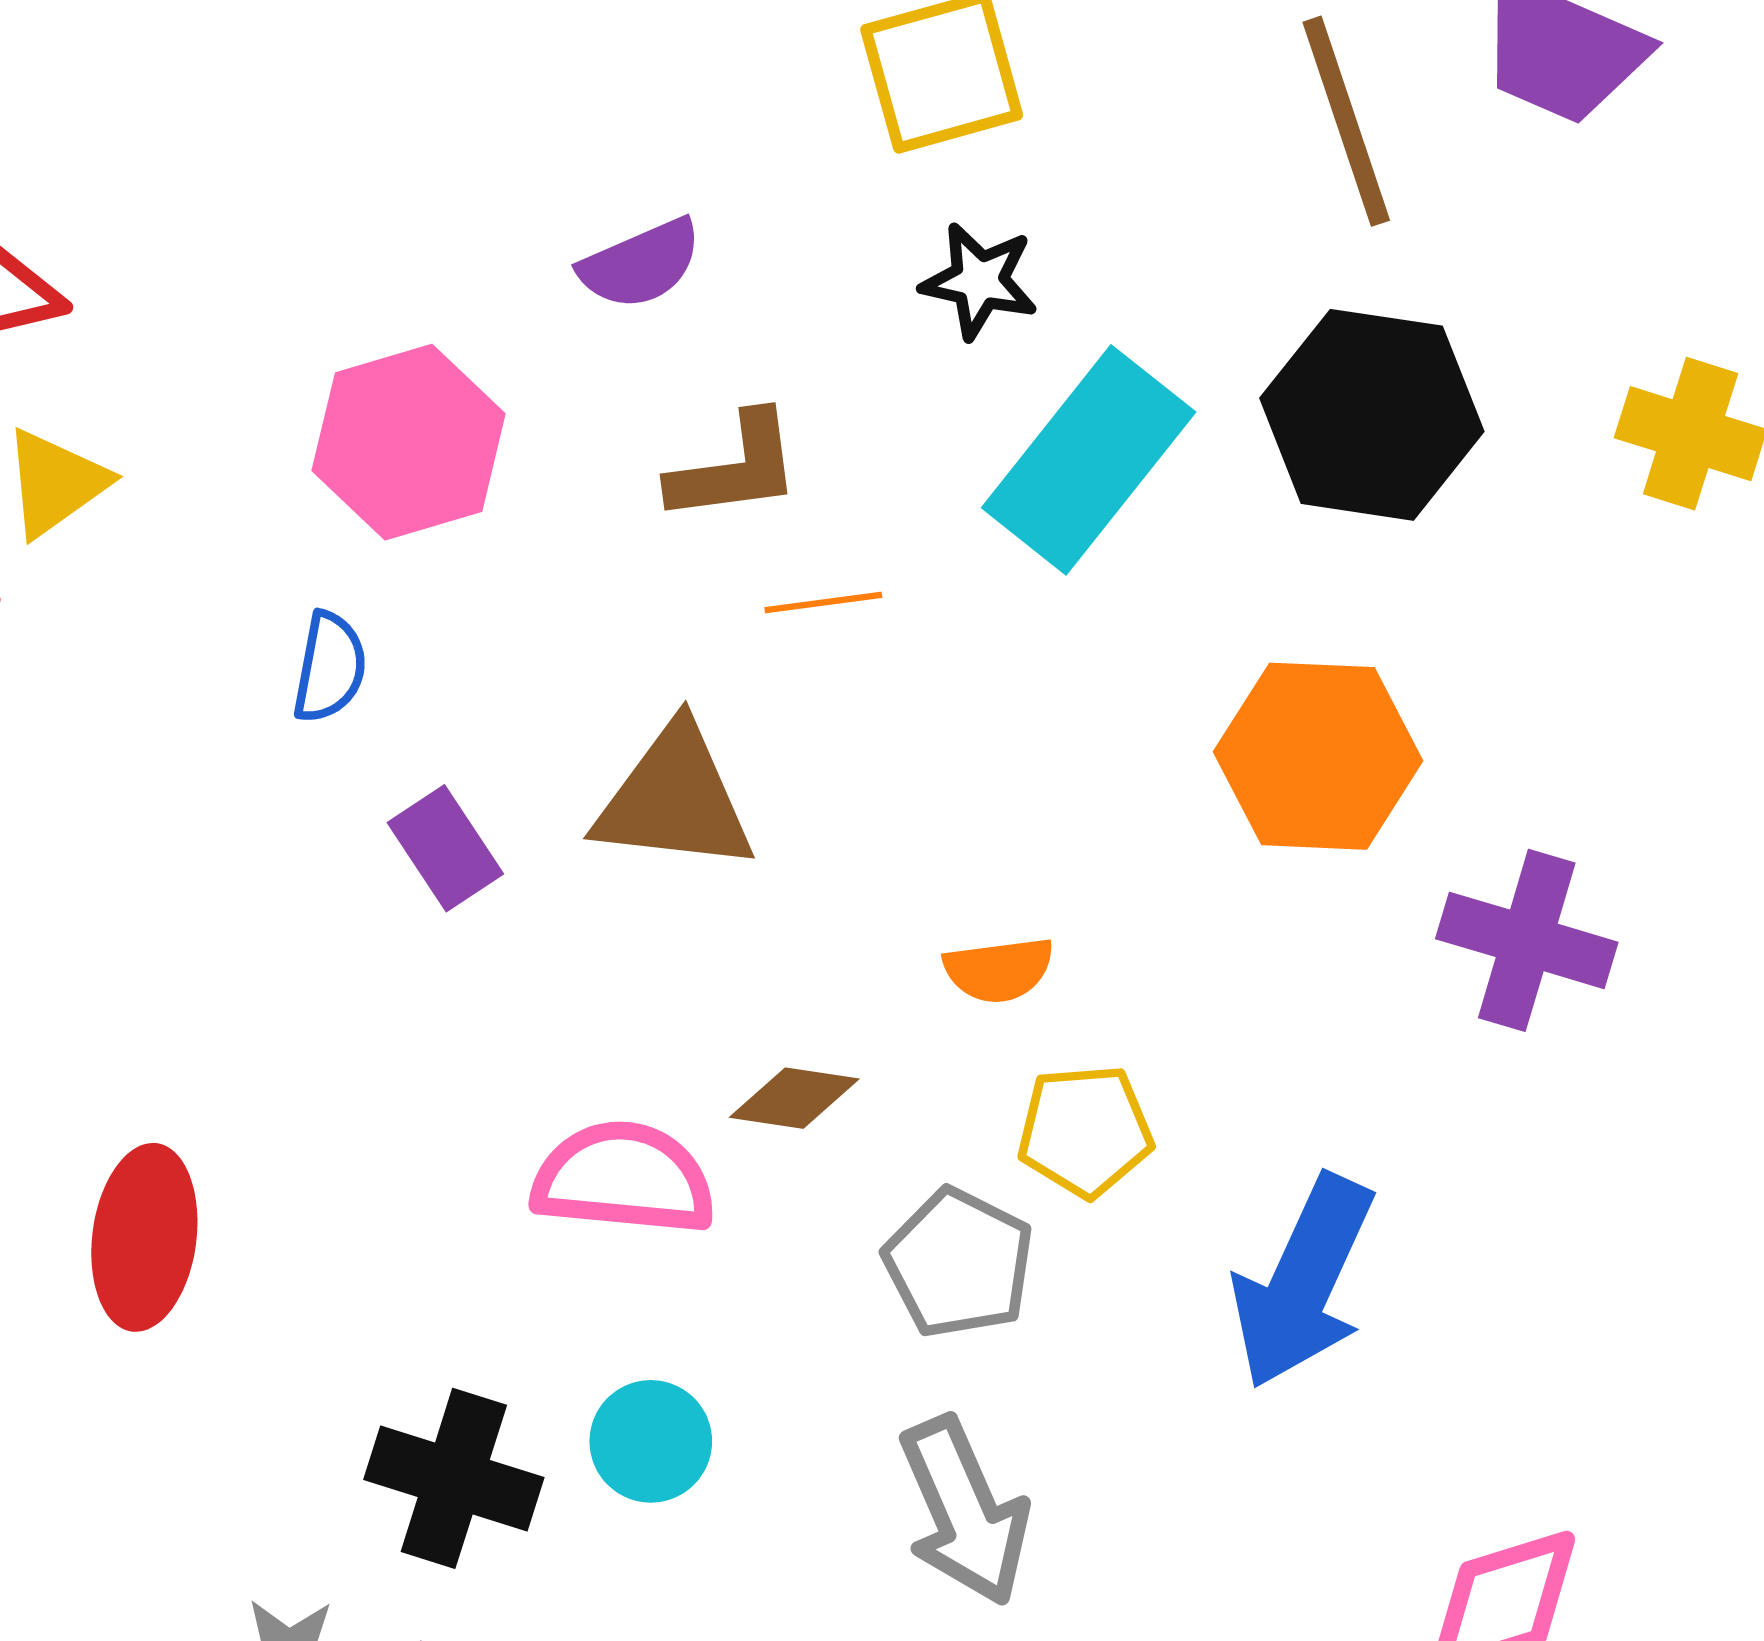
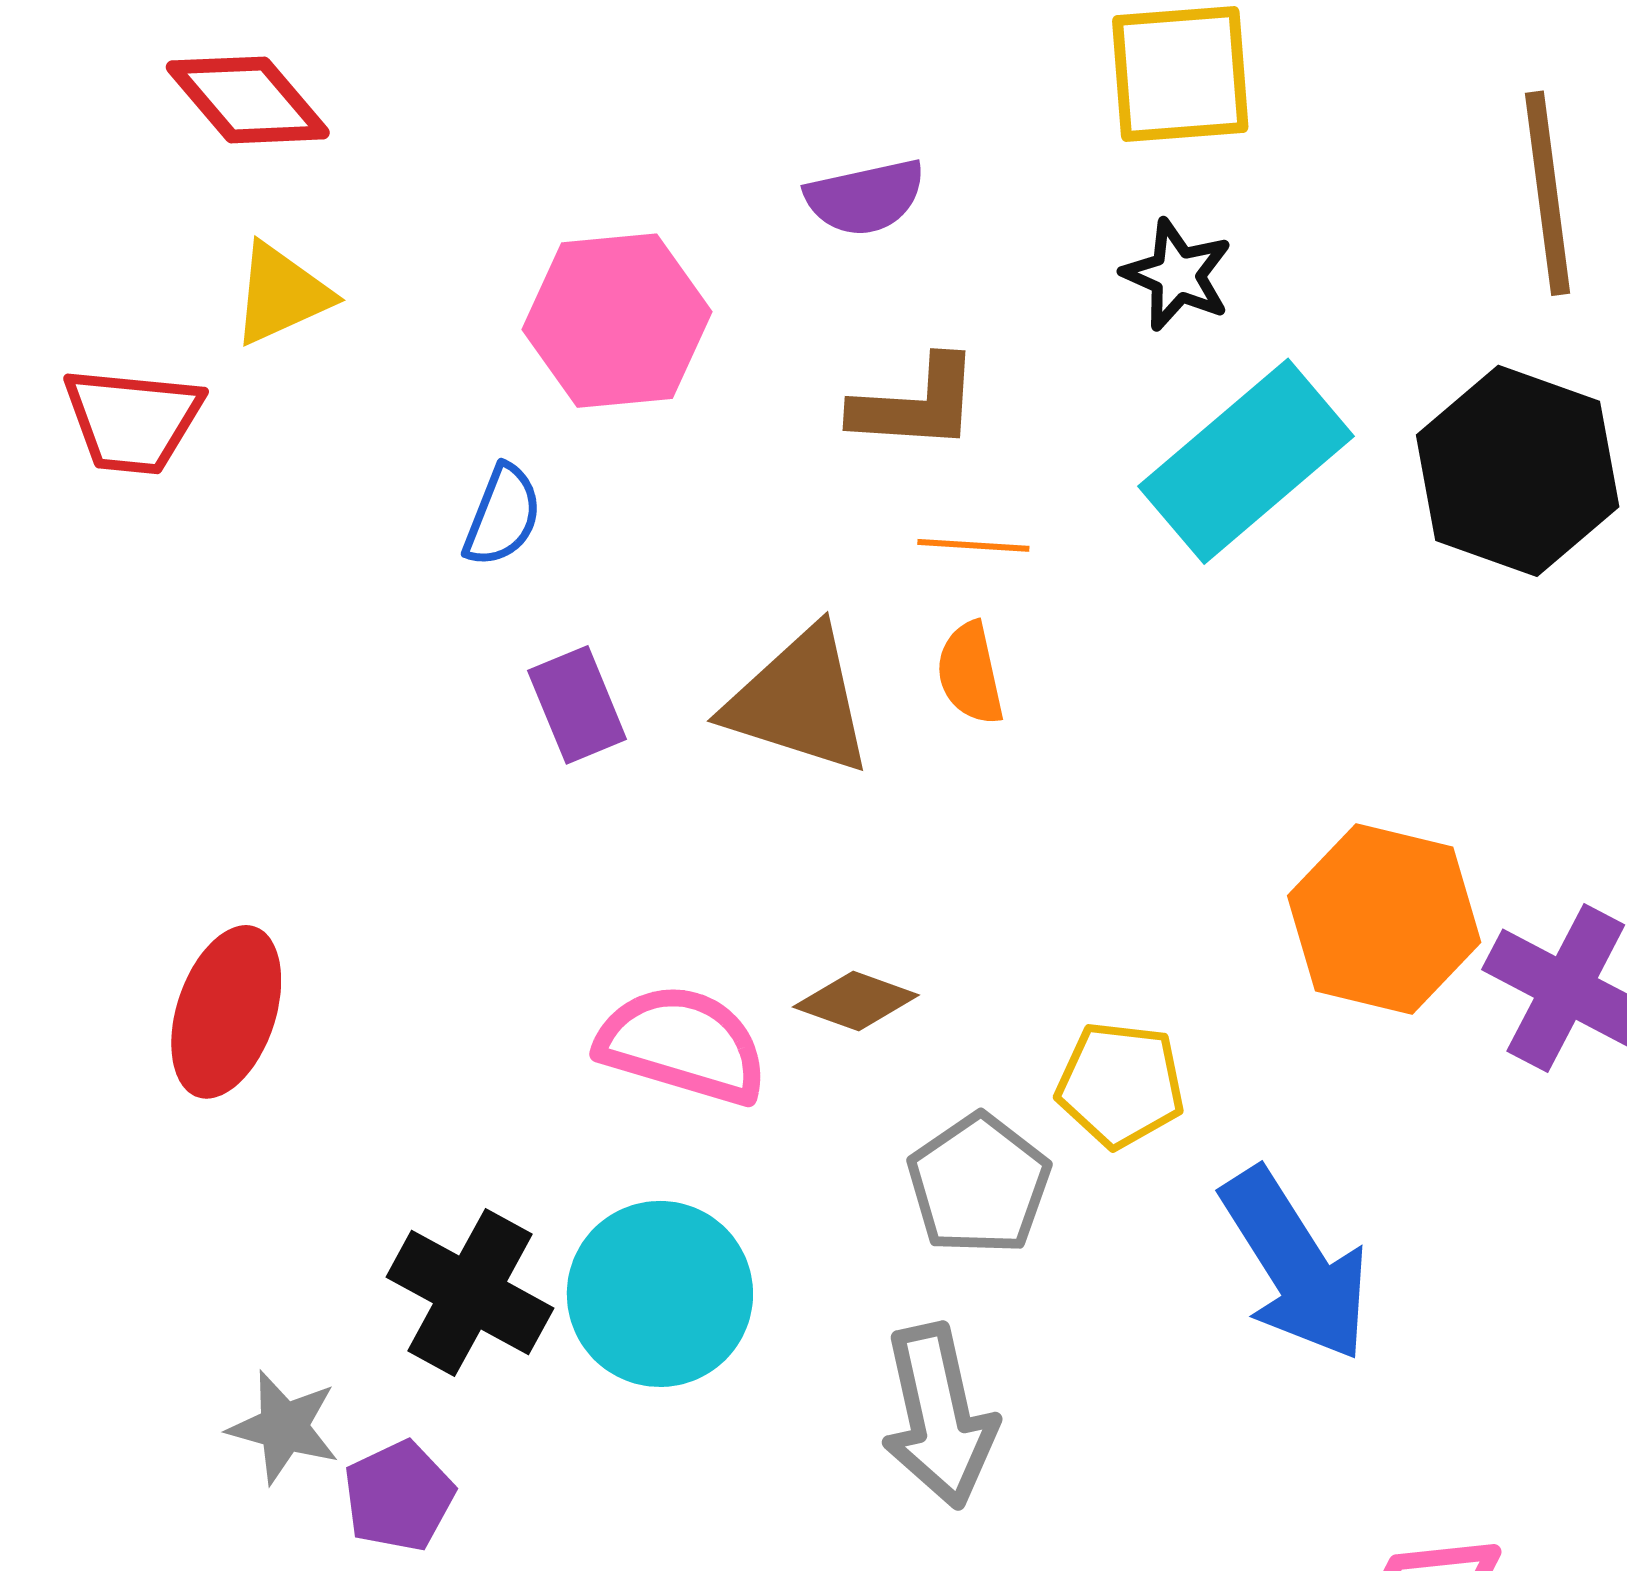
orange hexagon: (1318, 756) -> (1384, 919), moved
orange semicircle: (999, 970) -> (970, 673), moved, turned 74
blue arrow: (1303, 1282) -> (1295, 1265), turned -68
cyan circle: (651, 1441) -> (660, 1294), size x1.6

